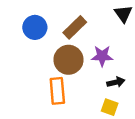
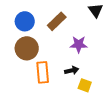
brown circle: (68, 60) -> (27, 48), moved
black arrow: (116, 82) -> (72, 70), moved

